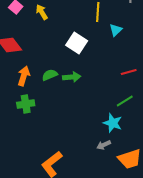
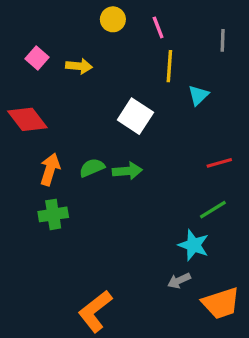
yellow arrow: (42, 12) -> (79, 66), turned 126

